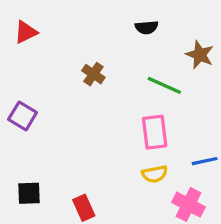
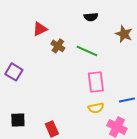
red triangle: (26, 32) -> (40, 29), moved
green line: (164, 85) -> (87, 51), moved

